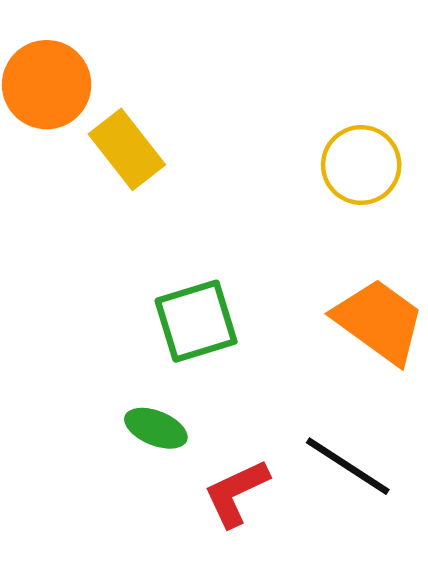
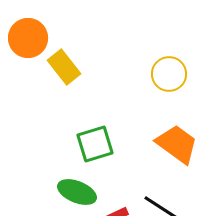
green ellipse: (156, 428) -> (77, 192), size x1.4

